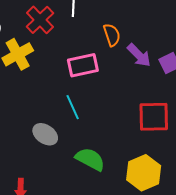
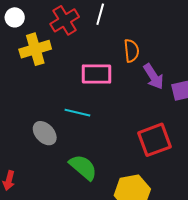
cyan line: (73, 107) -> (77, 113), turned -65
red square: (154, 117) -> (155, 140), turned -32

